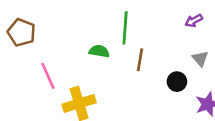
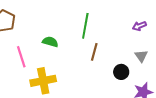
green semicircle: (99, 51) -> (50, 42), moved

